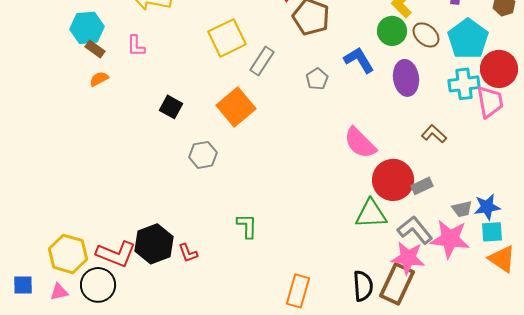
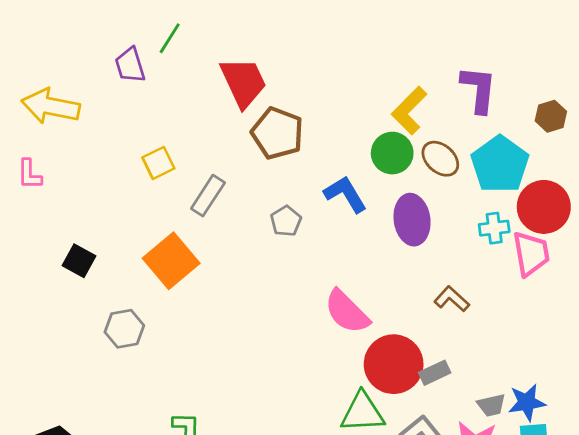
yellow square: (227, 38) -> (158, 163), size x0.6
cyan cross: (464, 84) -> (494, 228), size x0.7

